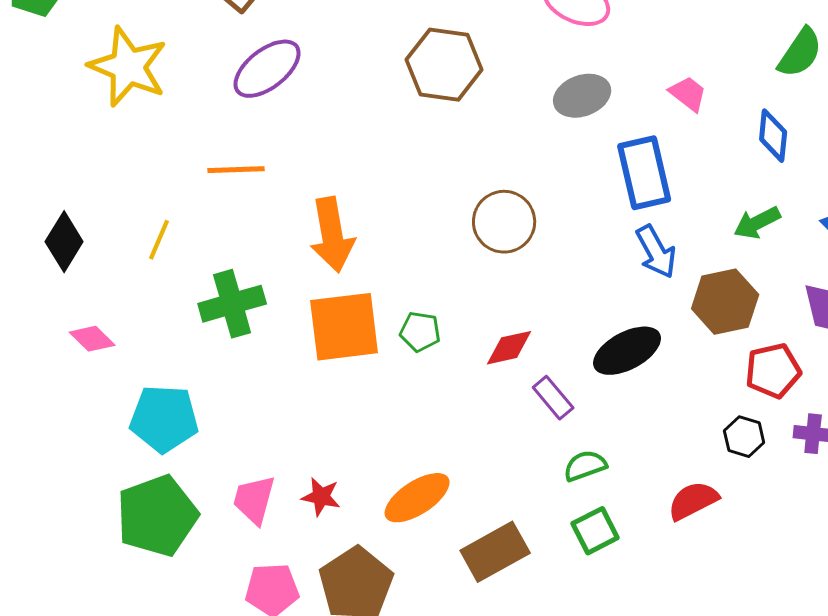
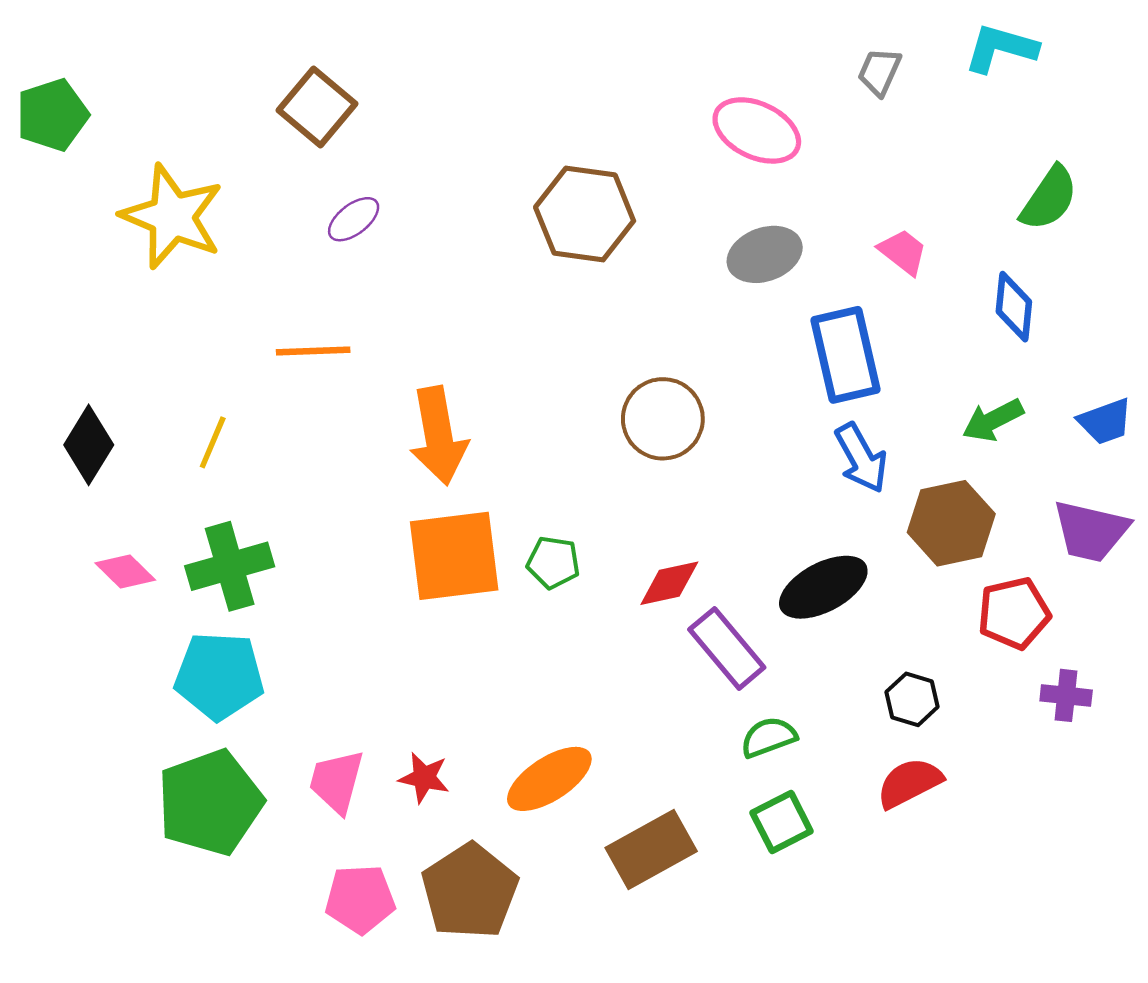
purple ellipse: (267, 69) -> (354, 219), size x0.6
green cross: (232, 304) -> (230, 566), moved
purple rectangle: (553, 398) -> (727, 648), size x1.4
black hexagon: (744, 437) -> (912, 699), moved

